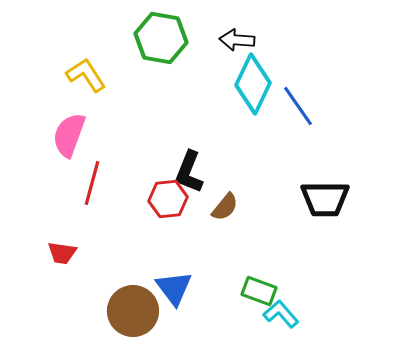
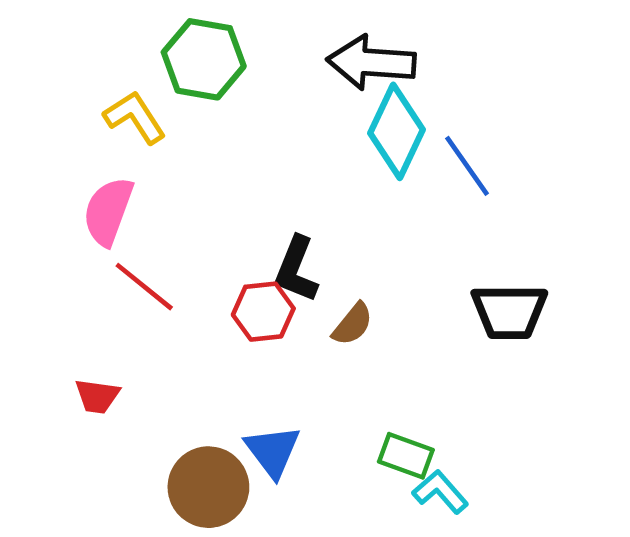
green hexagon: (161, 38) -> (204, 59), moved
black arrow: (237, 40) -> (371, 62), size x1.6
red line: (92, 183) -> (144, 287), turned -66

